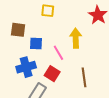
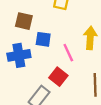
blue cross: (26, 67) -> (19, 55), moved

